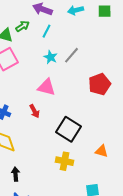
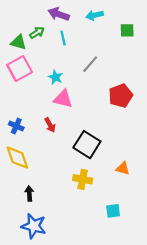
green square: (105, 11) -> (127, 30), moved
cyan line: (47, 31) -> (63, 38), turned -40
cyan star: (51, 57) -> (55, 77), moved

